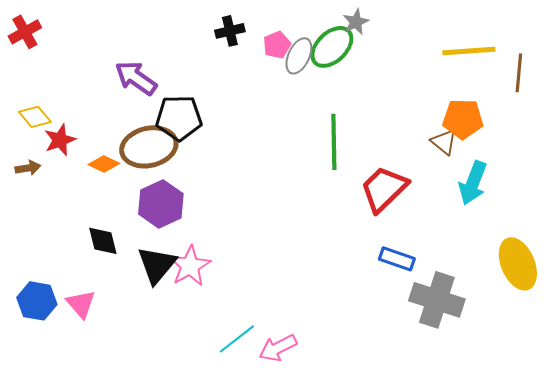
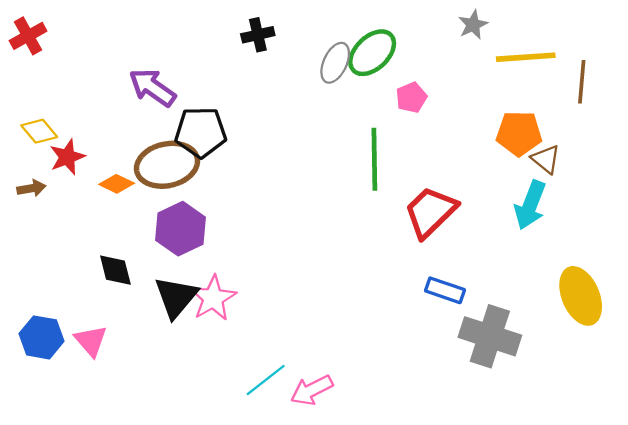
gray star: (356, 22) -> (473, 25), moved
pink pentagon: (277, 45) -> (411, 98), moved
brown triangle: (444, 142) -> (546, 159), moved

